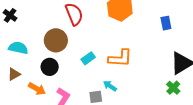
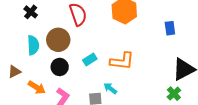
black cross: (10, 15) -> (31, 12), moved
cyan semicircle: (18, 48) -> (33, 45), moved, turned 72
black circle: (50, 67) -> (60, 67), moved

